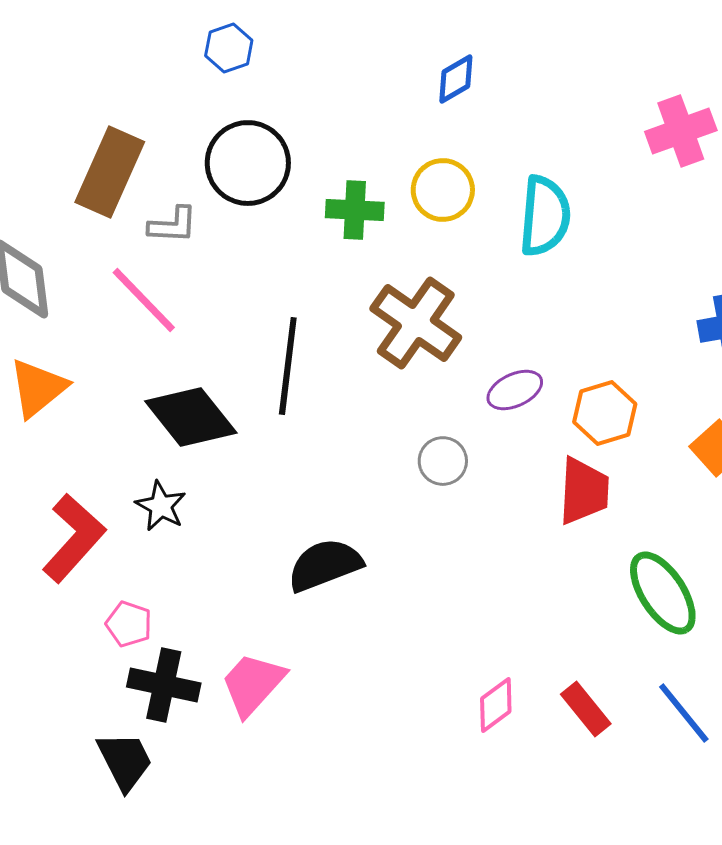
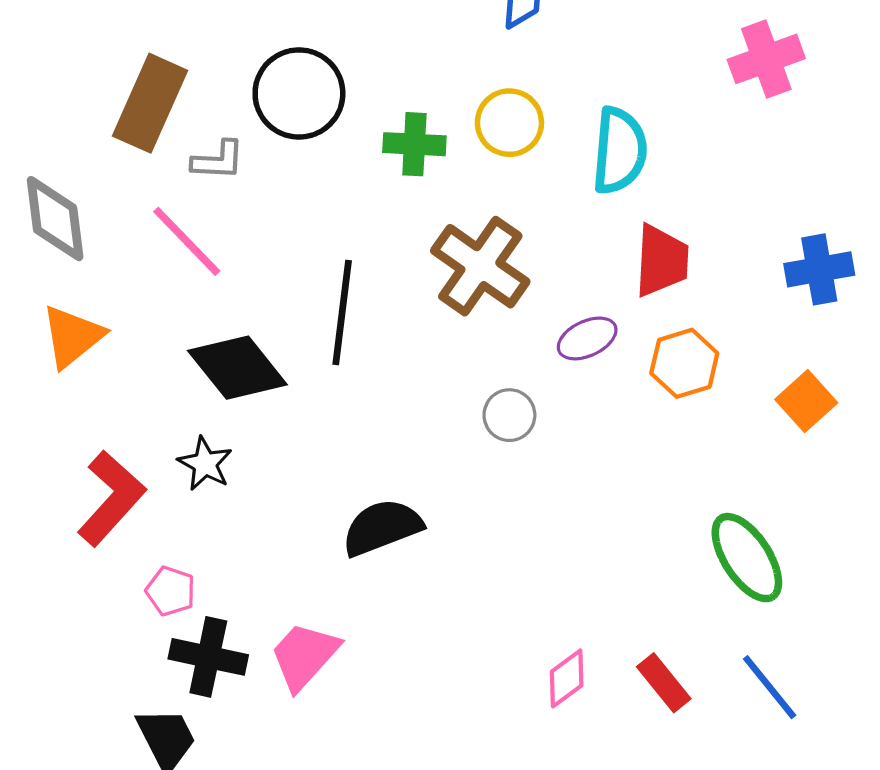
red trapezoid: (584, 491) -> (662, 261), moved

